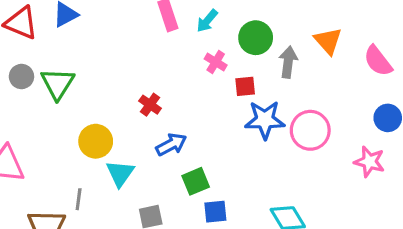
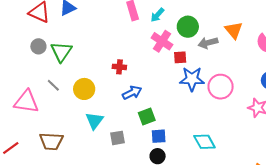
pink cross: (216, 62) -> (162, 41), size x1.5
gray arrow: (288, 62) -> (208, 43), turned -114
red cross: (150, 105) -> (119, 67), turned -32
cyan triangle: (120, 173) -> (94, 121), moved
gray line: (79, 199) -> (53, 85), moved, turned -56

